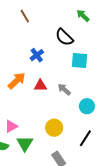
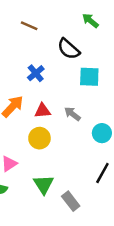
brown line: (25, 16) -> (29, 26), moved, turned -32
yellow circle: (54, 128) -> (39, 138), moved
green triangle: (25, 143) -> (44, 184), moved

